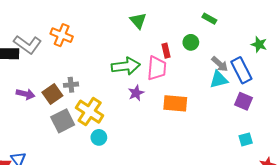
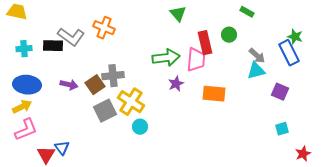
red rectangle: (166, 51) -> (205, 43), size x1.6
blue rectangle: (241, 70) -> (289, 53), moved
gray cross: (71, 85) -> (113, 76), size x1.5

